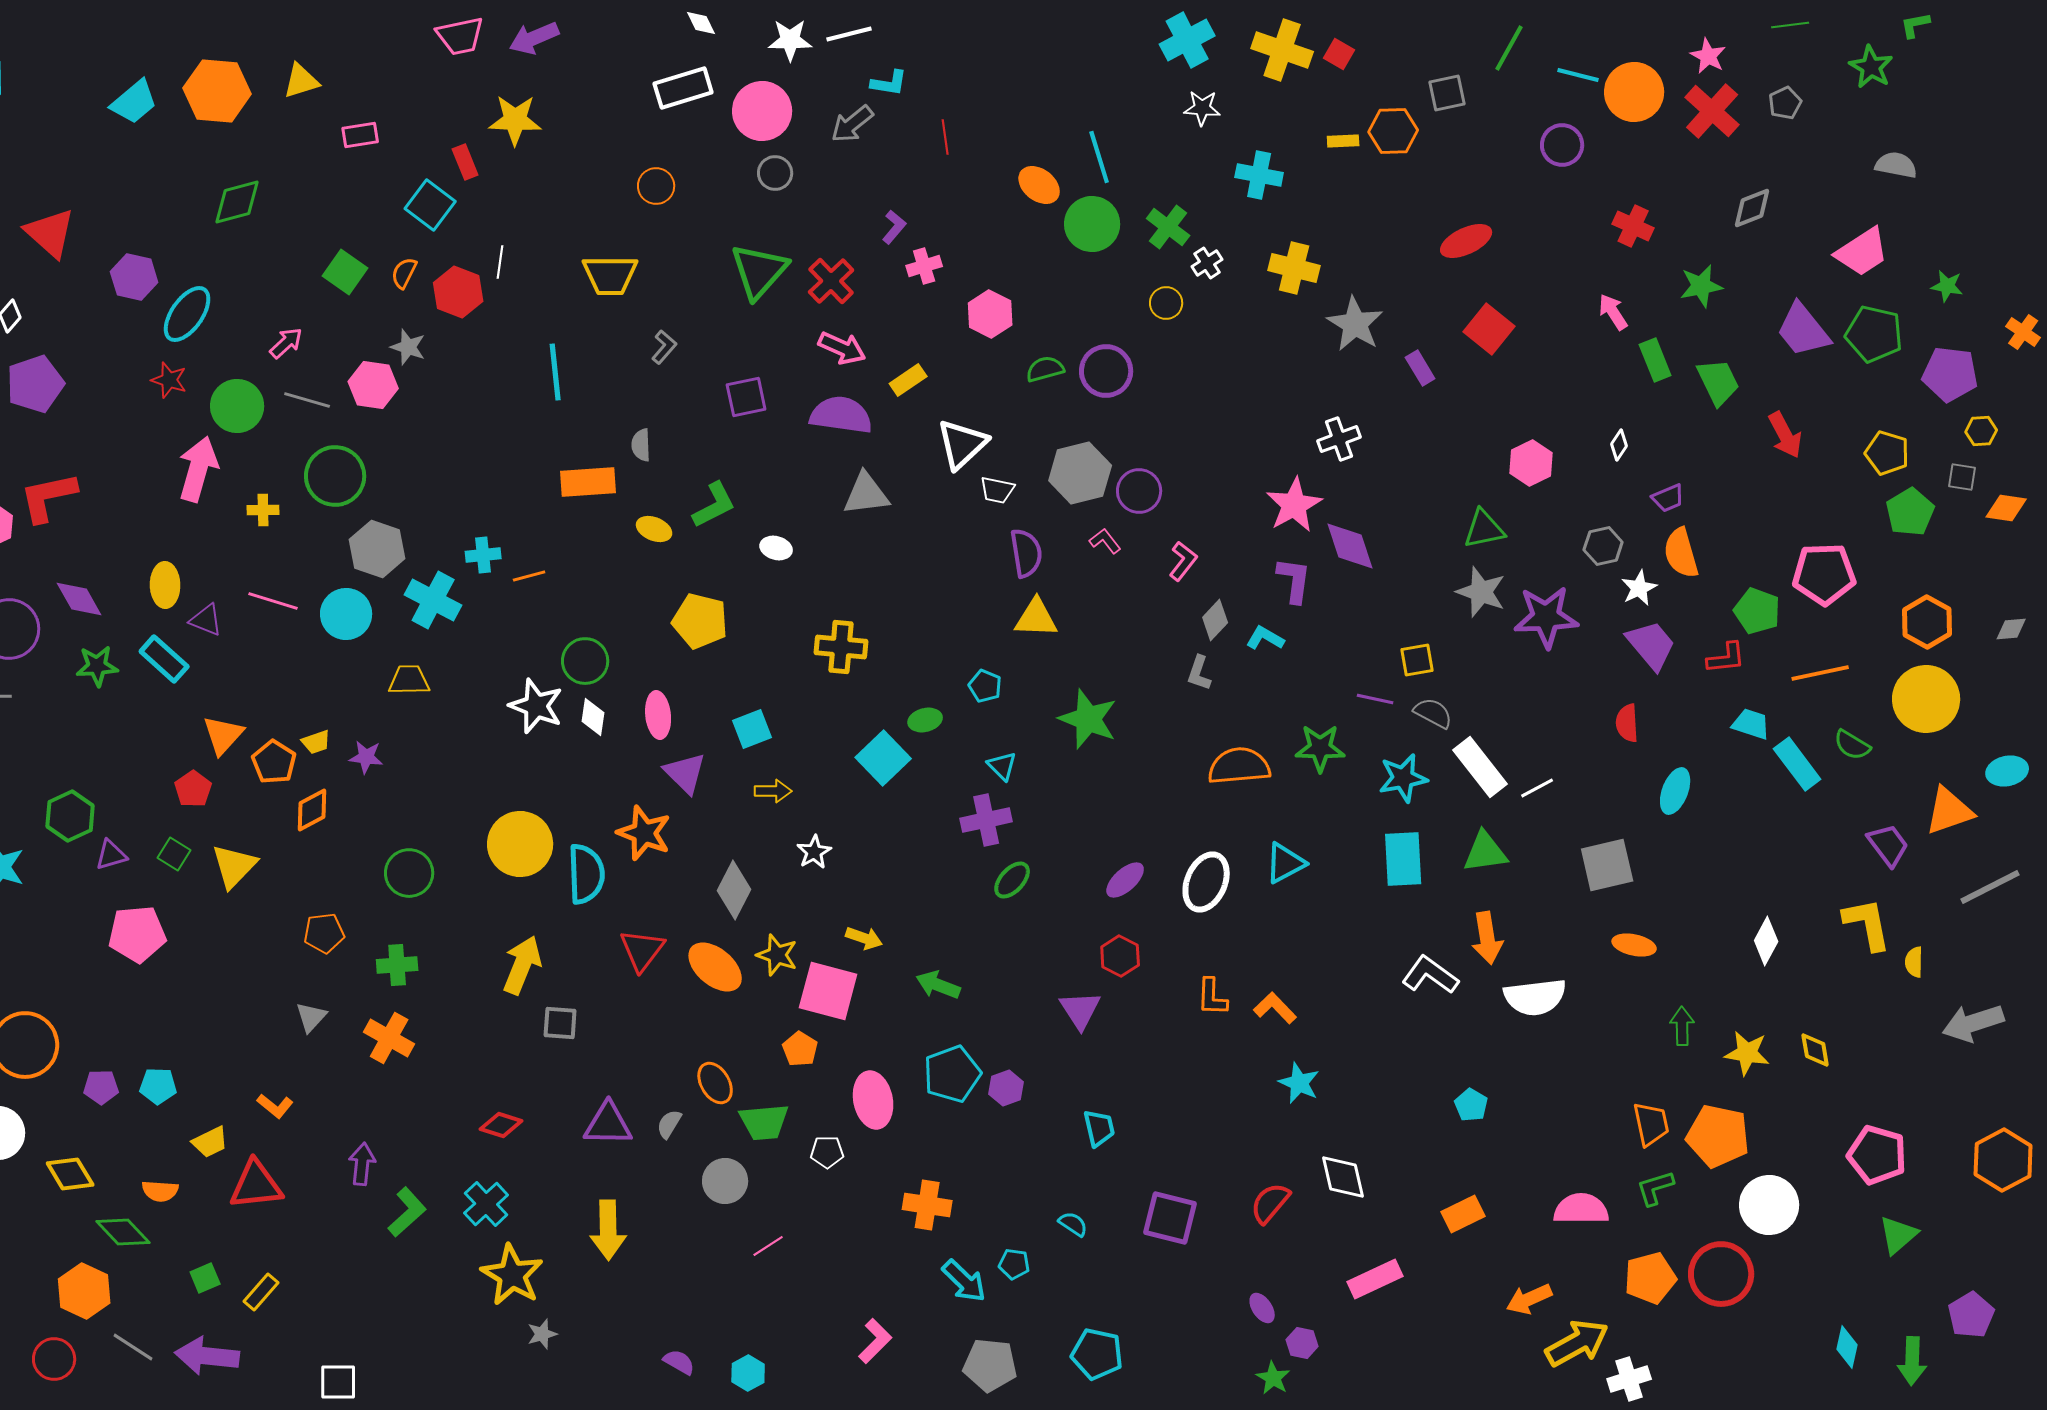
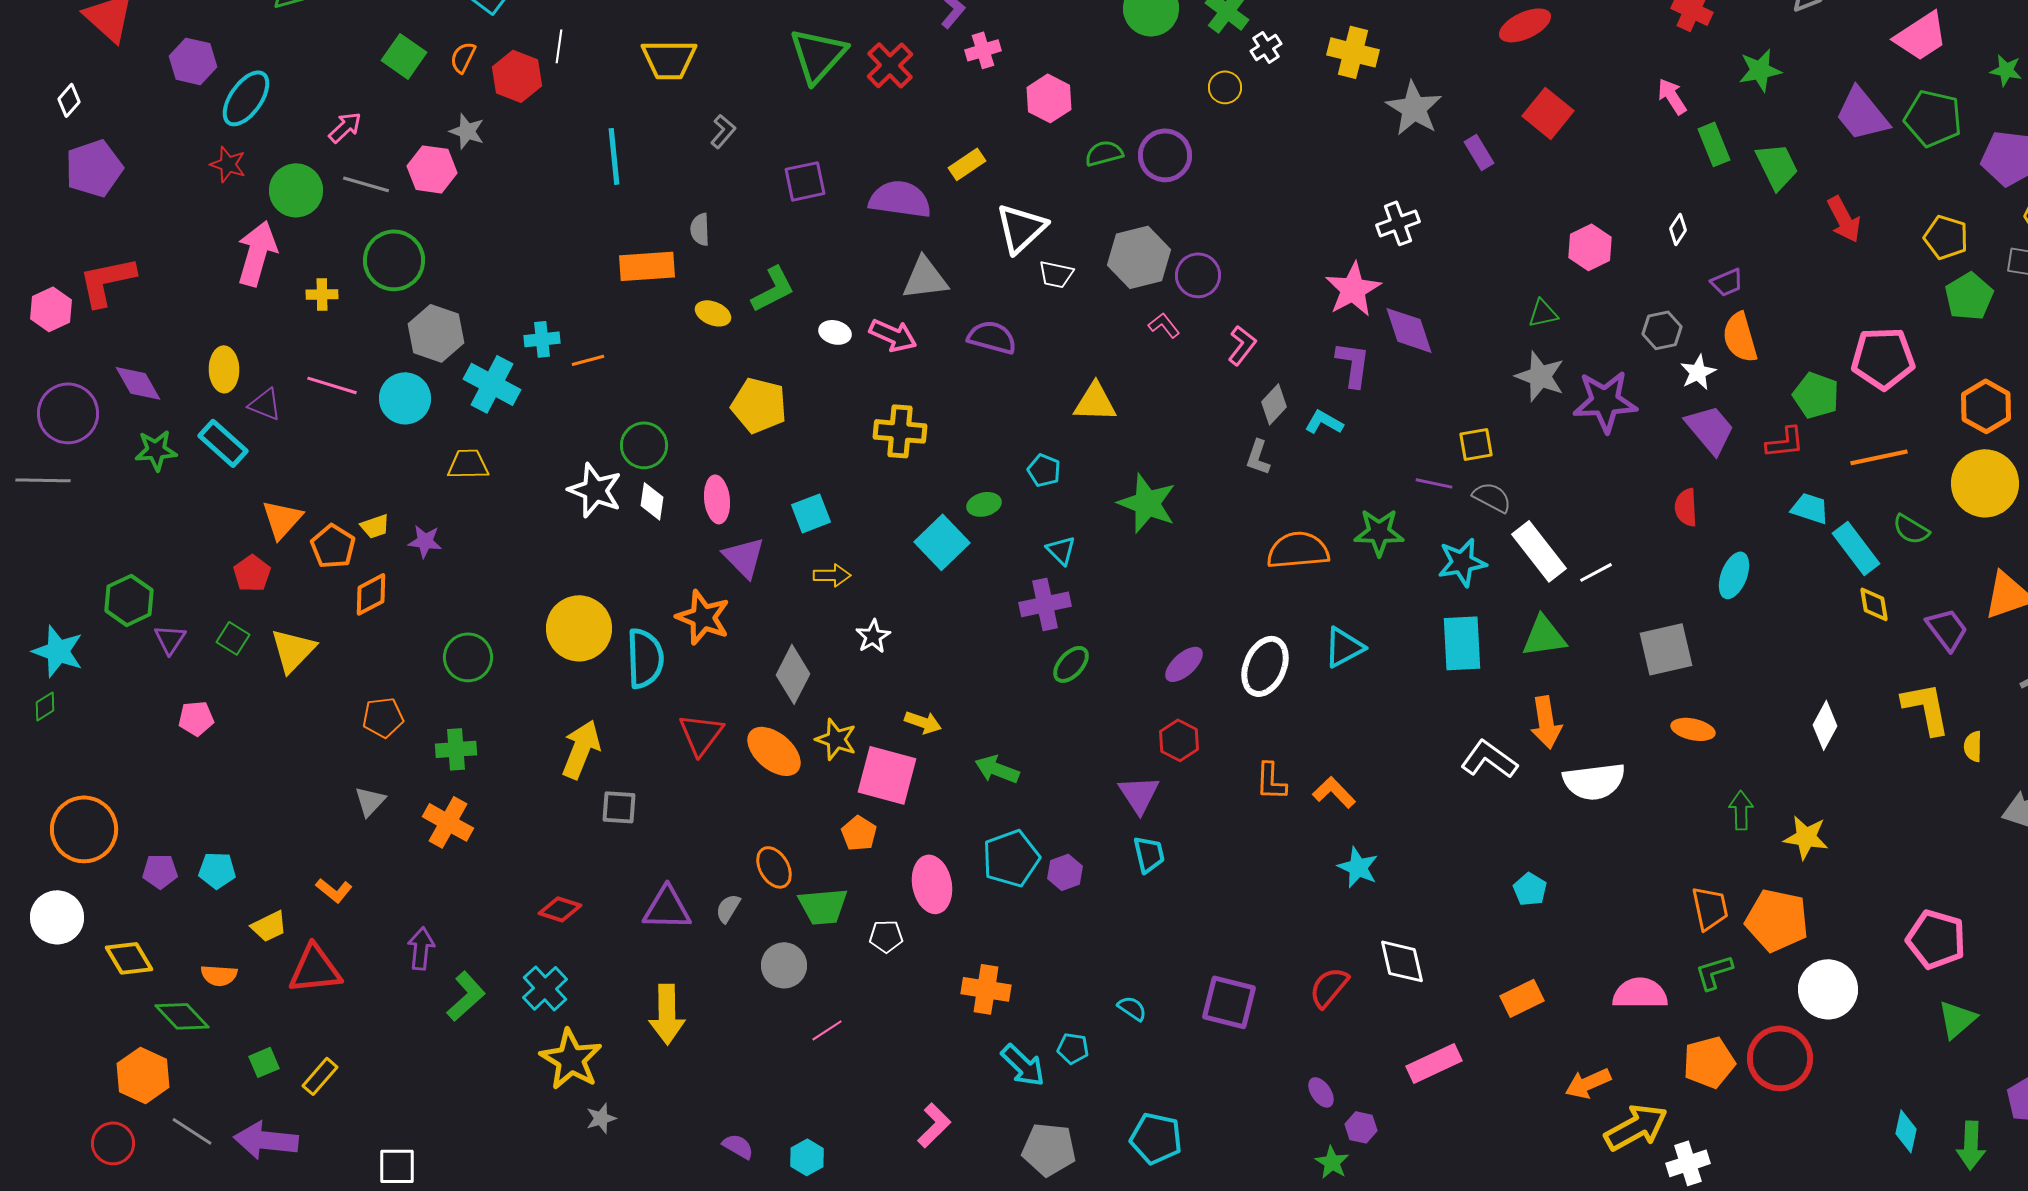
pink arrow: (842, 348) -> (893, 335), moved
green triangle: (1484, 529) -> (1543, 313), size x0.7
purple semicircle: (1026, 553) -> (992, 337), moved, turned -66
purple triangle: (111, 855) -> (170, 639), turned -40
pink pentagon: (137, 934) -> (196, 718), size x0.6
yellow diamond: (1815, 1050) -> (1874, 604), moved
cyan trapezoid: (1099, 1128) -> (1149, 854), moved

